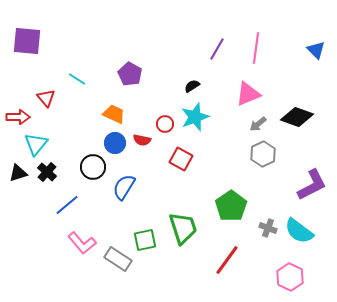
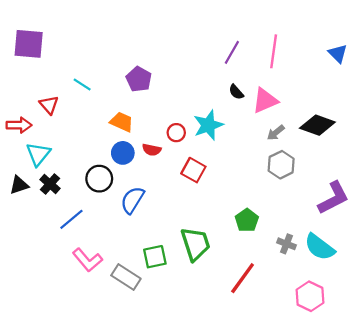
black semicircle: (192, 86) -> (236, 92), moved, turned -98
green pentagon: (231, 206) -> (247, 220), size x0.7

